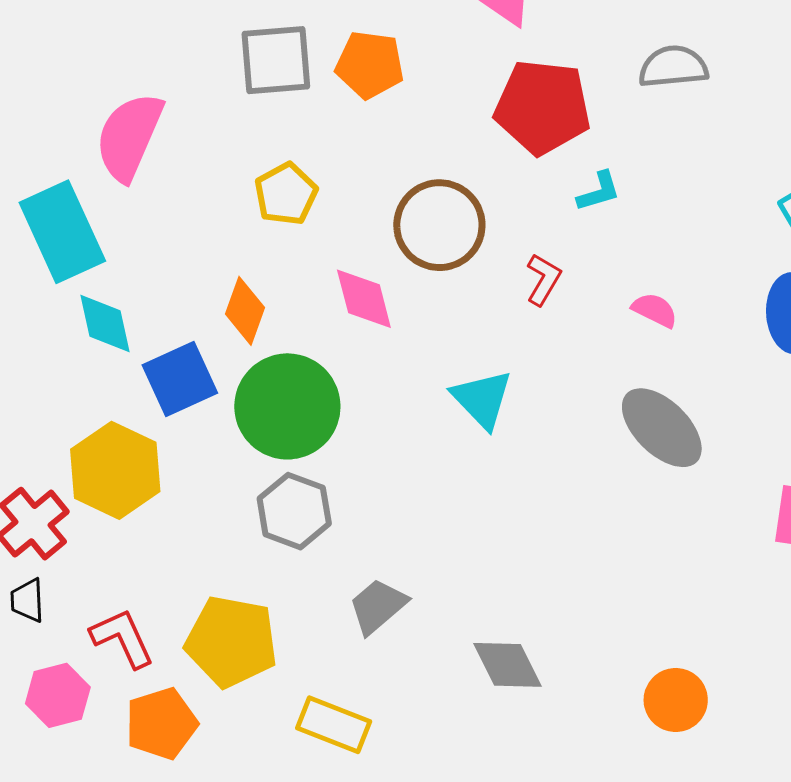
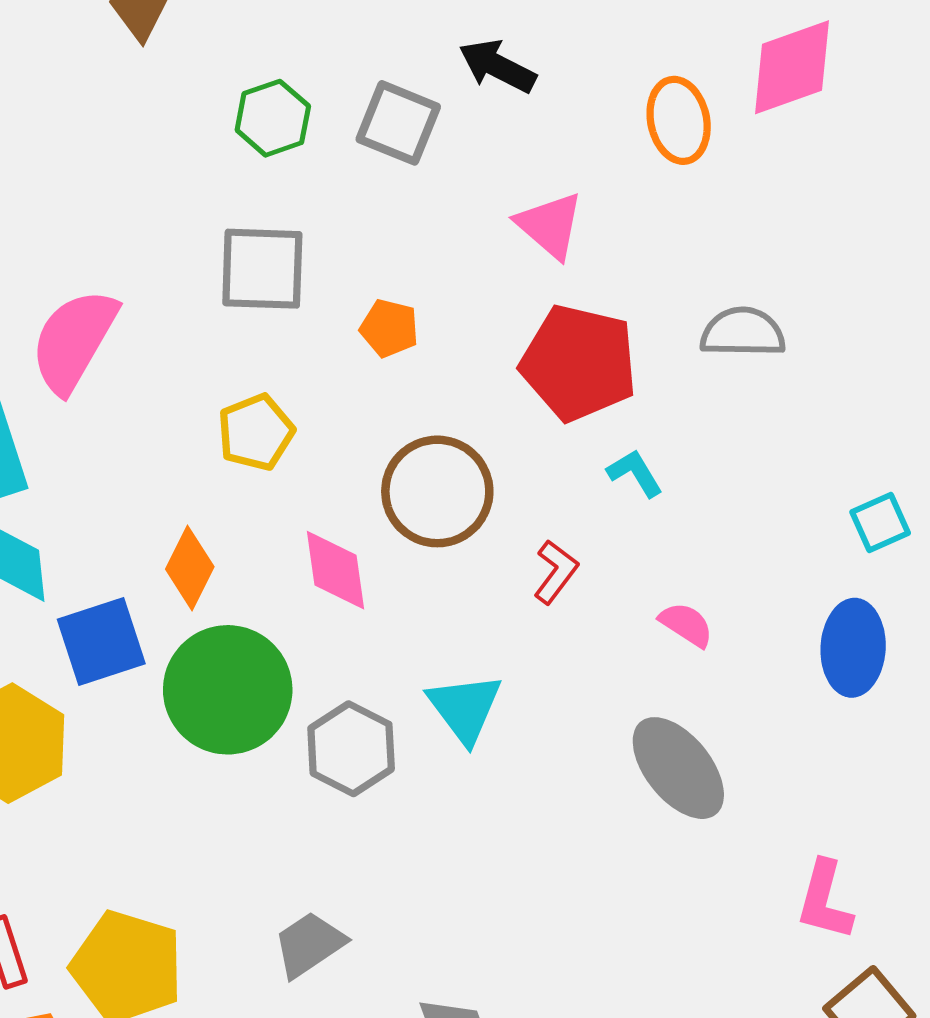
orange pentagon: (370, 65) -> (389, 328), moved, size x0.7
cyan L-shape: (599, 192) -> (635, 473), turned -111
gray hexagon: (294, 511) -> (351, 749), moved

